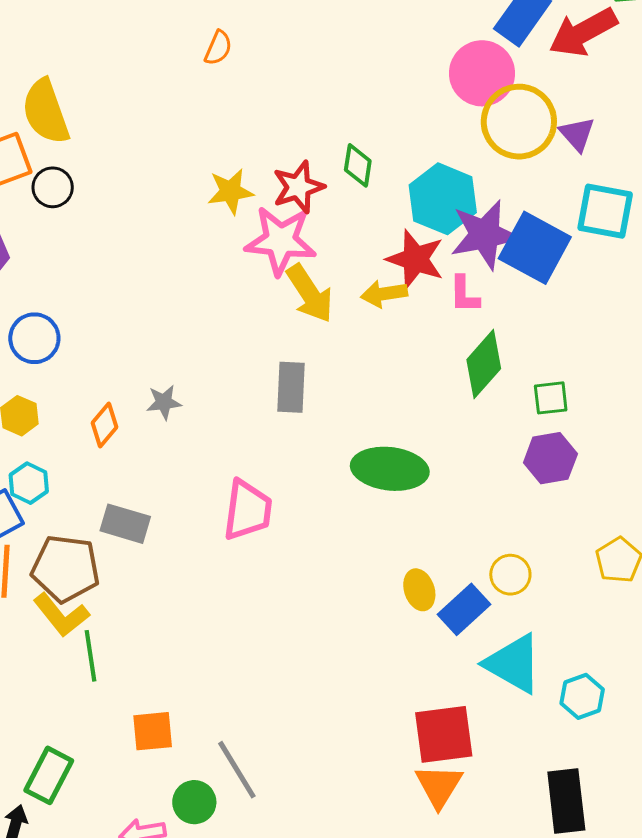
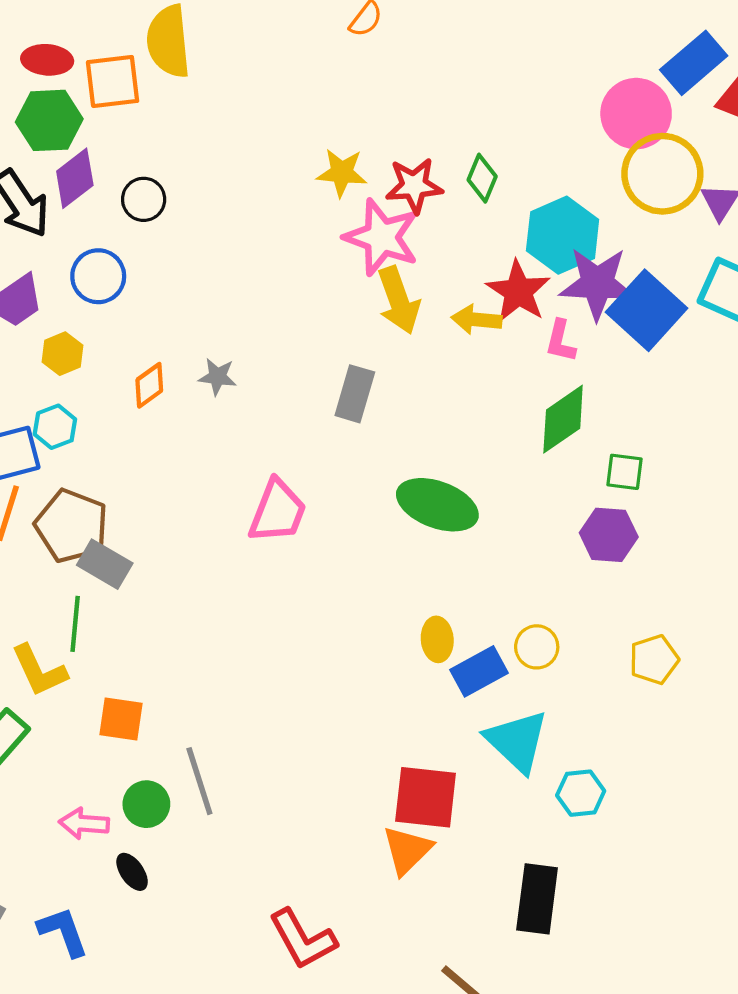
black circle: (53, 187) -> (144, 199), moved
gray rectangle: (125, 524) -> (105, 564), moved
yellow L-shape: (61, 615) -> (39, 671), moved

